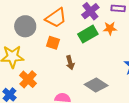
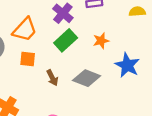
orange star: (110, 28) -> (101, 41), moved
gray diamond: (96, 85) -> (87, 78), moved

